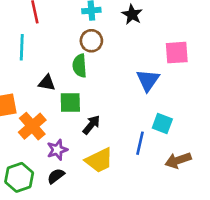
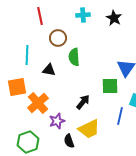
brown circle: (91, 41) -> (58, 38), moved
cyan line: (22, 47) -> (27, 55), moved
green square: (70, 102) -> (110, 86), moved
black semicircle: (56, 176) -> (69, 141), moved, turned -72

